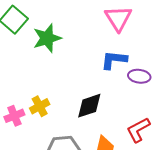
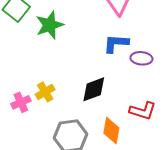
red L-shape: (138, 130) -> (143, 111), turned -132

